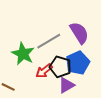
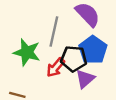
gray line: (49, 41) -> (54, 31), turned -35

